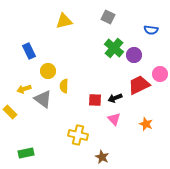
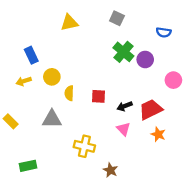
red trapezoid: (139, 85) -> (151, 109), moved
yellow arrow: (24, 89) -> (24, 81), moved
gray triangle: (43, 99) -> (52, 119), moved, turned -36
red square: (95, 100) -> (99, 96), moved

